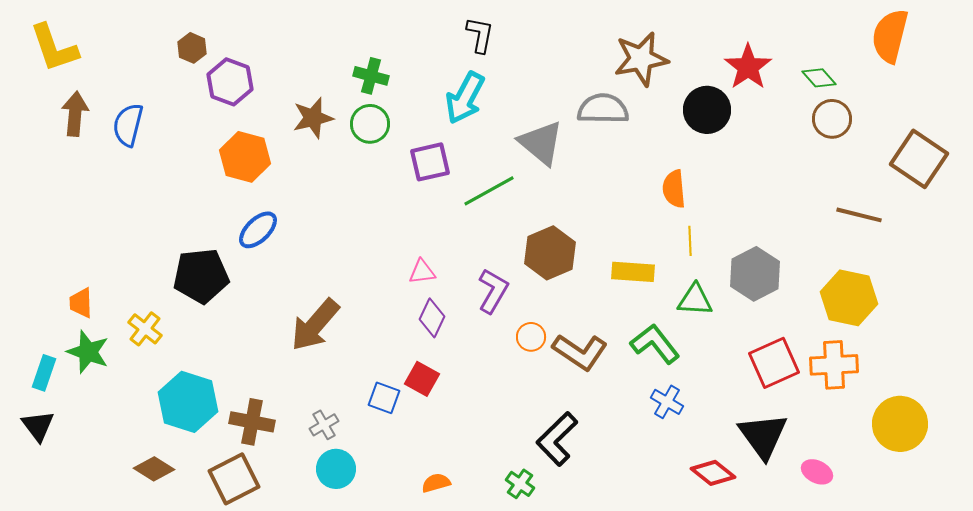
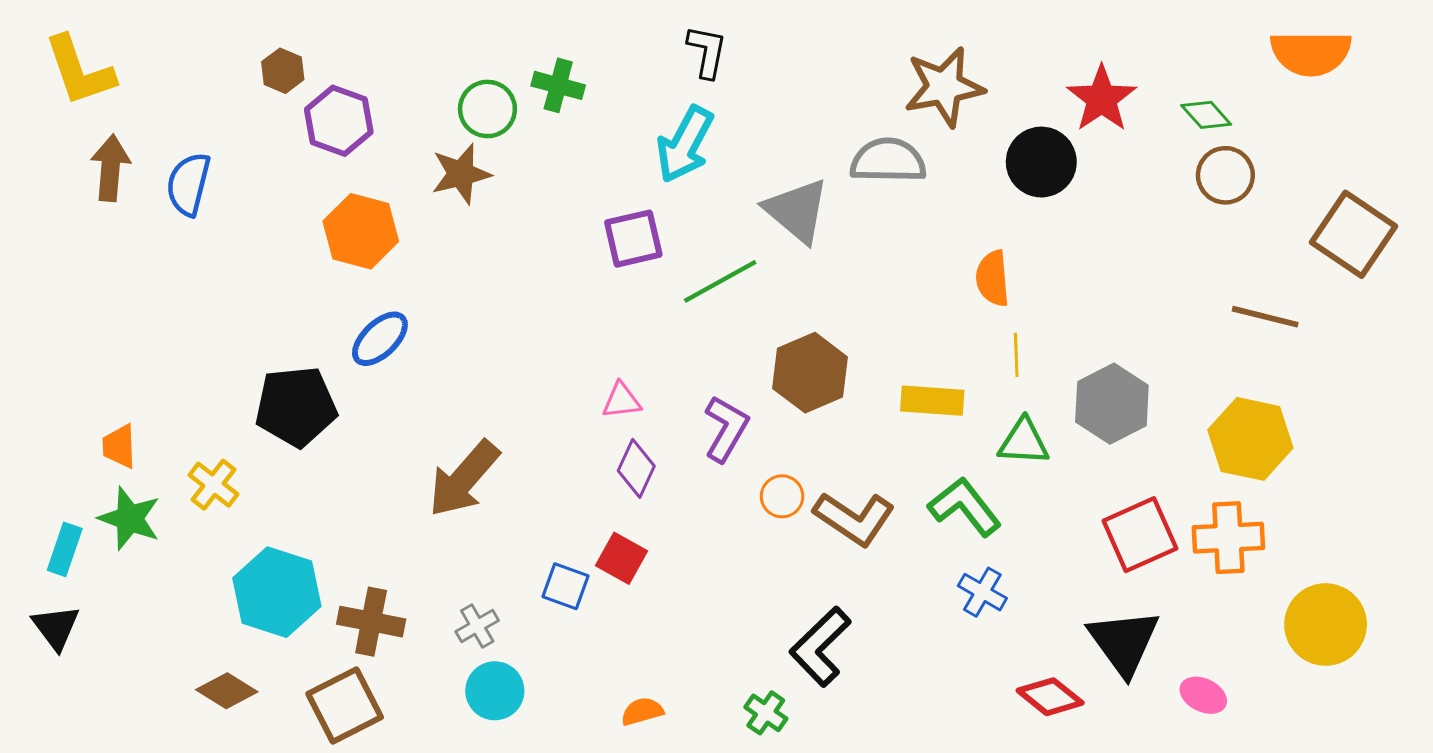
orange semicircle: (890, 36) -> (1311, 53), turned -104
green cross: (371, 76) -> (558, 85), moved
green circle: (370, 124) -> (487, 109), moved

